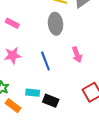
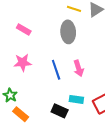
pink arrow: (77, 55) -> (79, 68), moved
cyan rectangle: (33, 93) -> (76, 99), moved

